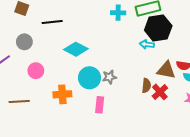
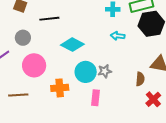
cyan arrow: (147, 44) -> (118, 36), moved
pink circle: (36, 71) -> (34, 65), size x1.5
red cross: (160, 92) -> (153, 99), moved

